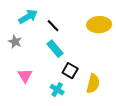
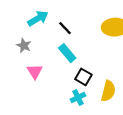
pink triangle: (25, 76) -> (35, 71), moved
cyan cross: (57, 90) -> (78, 97), moved, turned 32

